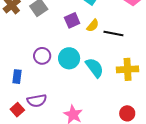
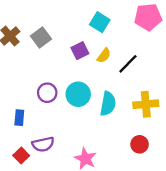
black line: (113, 34) -> (128, 64), turned -54
cyan semicircle: (95, 68) -> (108, 104), turned 50
red circle: (127, 113) -> (140, 144), moved

